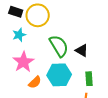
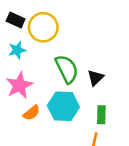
black triangle: (82, 50) -> (95, 78), turned 40

